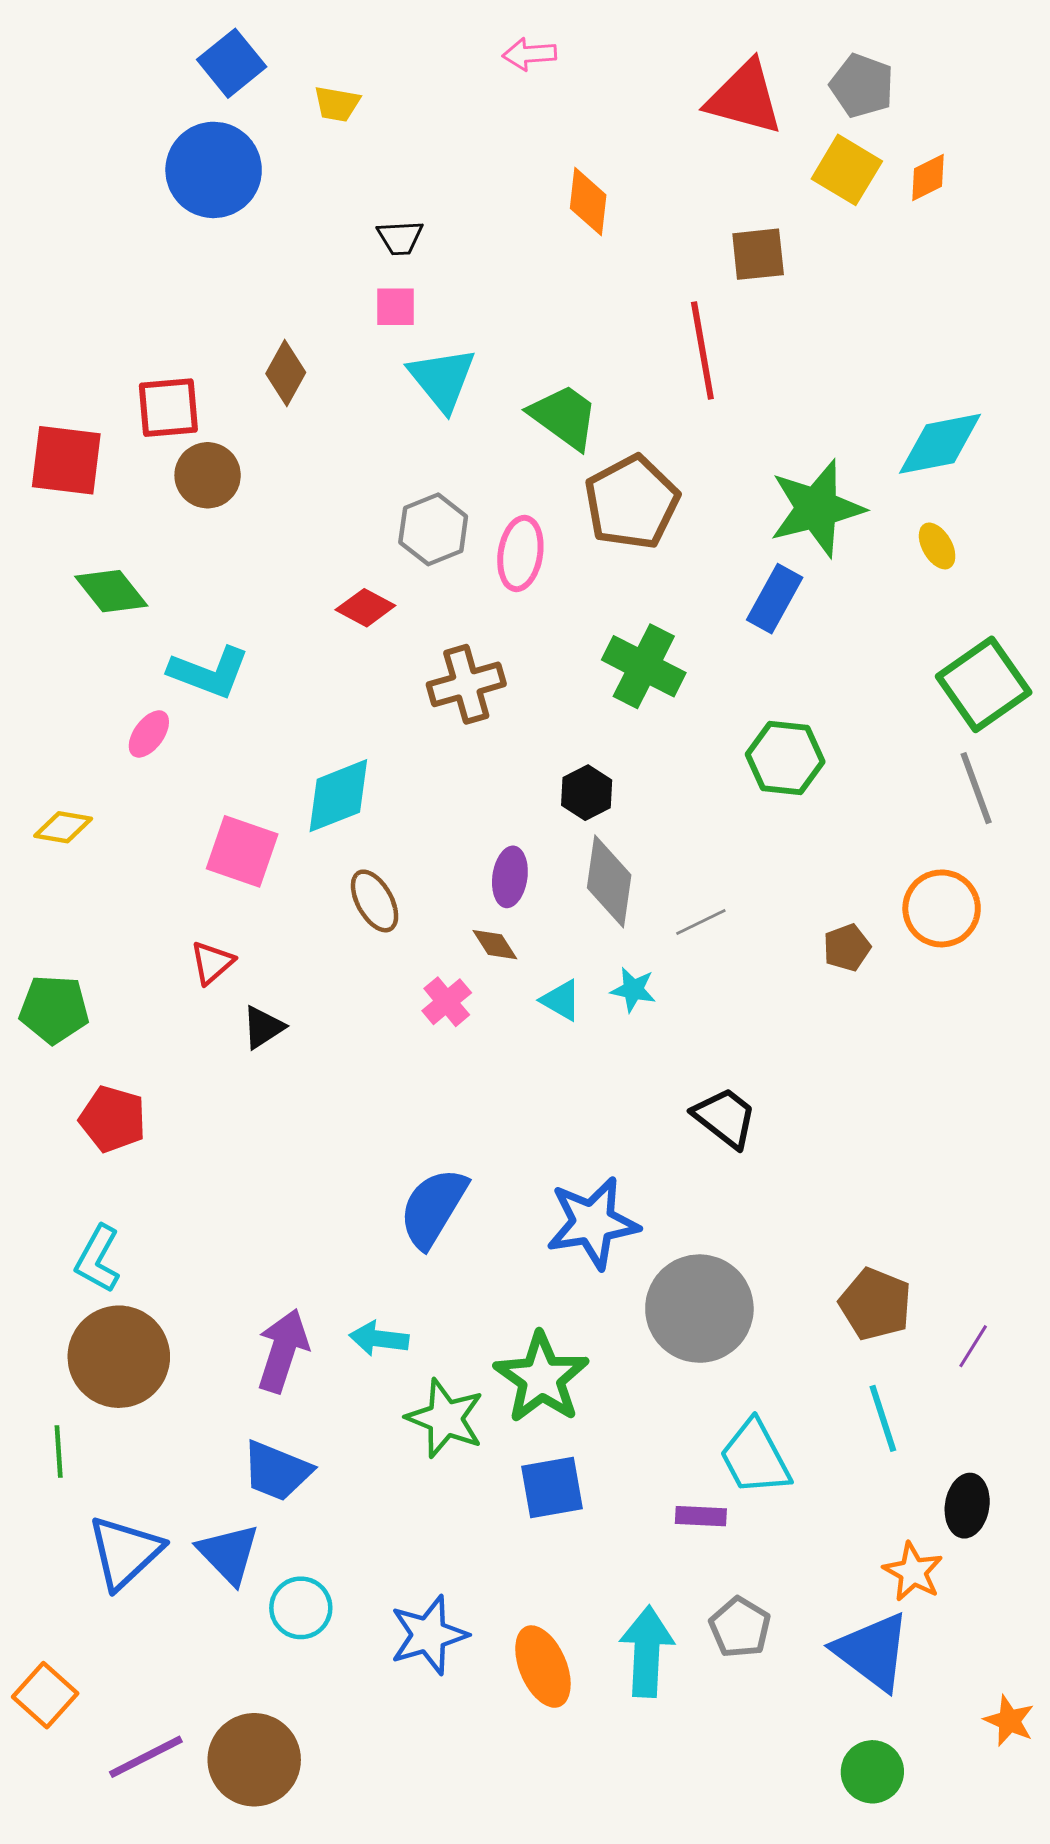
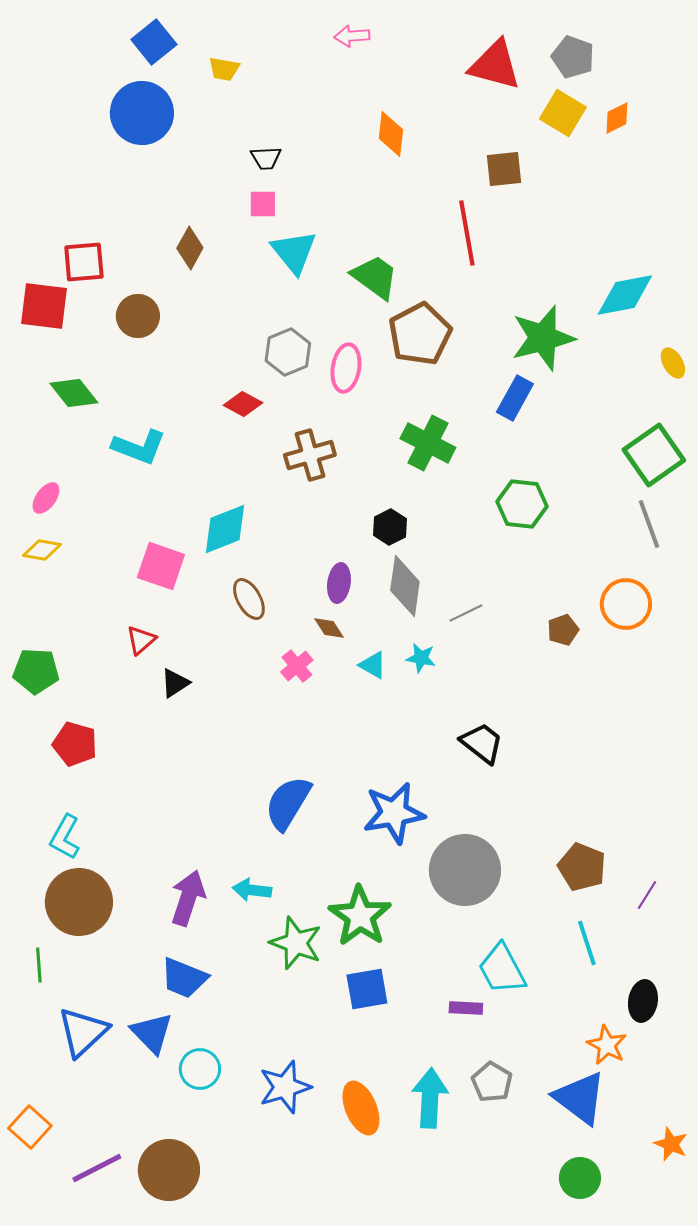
red square: (168, 408) -> (84, 262), moved
yellow ellipse: (937, 546) -> (673, 363), moved
pink ellipse: (149, 734) -> (46, 498), moved

